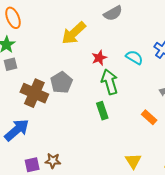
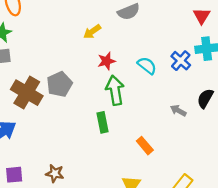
yellow arrow: (74, 33) -> (92, 32), moved, size x0.6
orange rectangle: (149, 117) -> (145, 146), moved
brown star: (53, 161) -> (55, 173), moved

